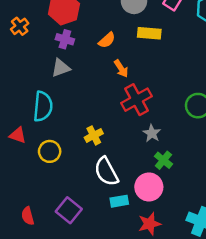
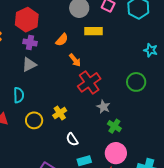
cyan semicircle: (43, 106) -> (19, 95), size x0.7
yellow circle: (50, 151) -> (34, 120), moved
white semicircle: (106, 172) -> (72, 139), size x0.6
pink circle: (149, 187) -> (116, 153), moved

